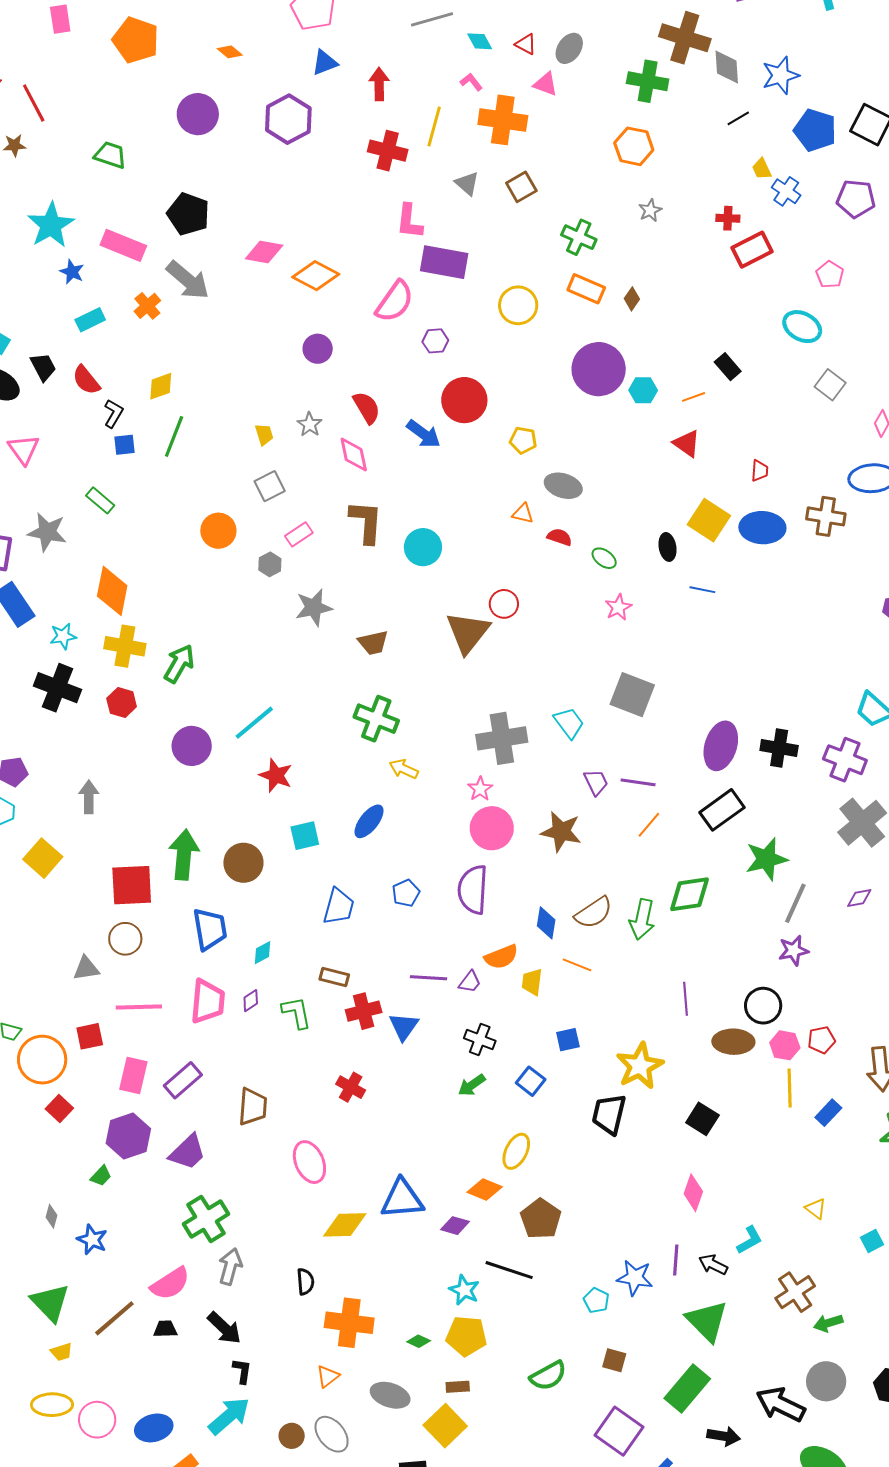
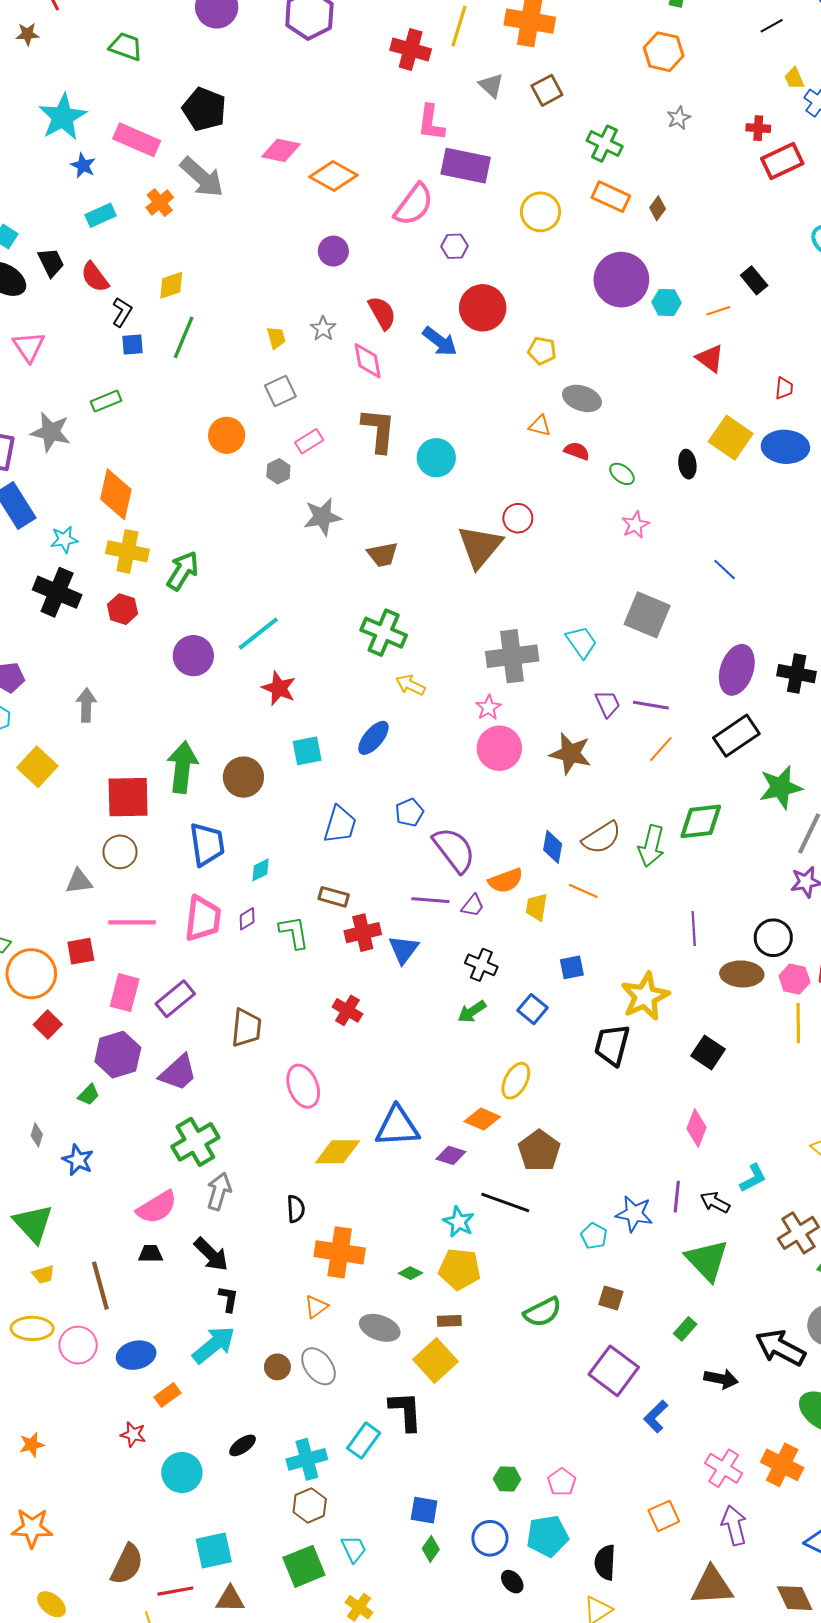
green rectangle: (100, 500) -> (106, 401), turned -64
blue line: (702, 590) -> (725, 570), moved, turned 30
purple semicircle: (473, 890) -> (454, 850), moved, turned 138
brown line: (114, 1318) -> (100, 1286), moved, turned -66
green rectangle: (687, 1388) -> (685, 1329), size x0.5

